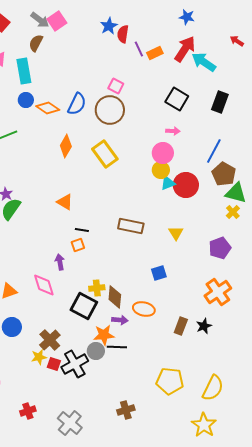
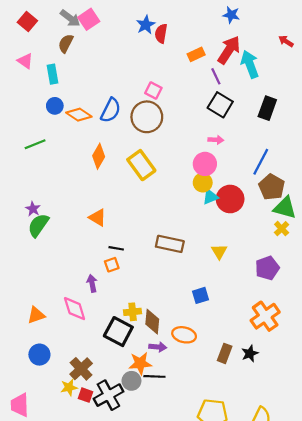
purple line: (139, 49) -> (216, 76), moved
cyan arrow: (204, 62) -> (250, 64), turned 35
cyan rectangle: (24, 71) -> (53, 74), size x0.7

